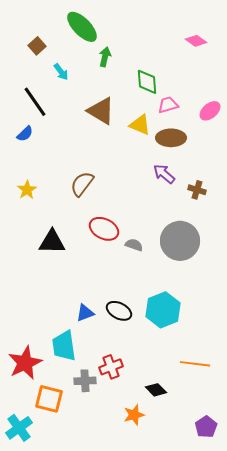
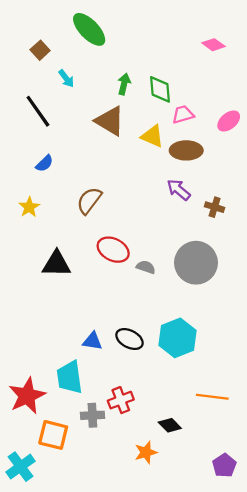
green arrow: (105, 57) -> (124, 84), moved
blue semicircle: (25, 134) -> (44, 164), moved
blue triangle: (85, 313) -> (92, 341), turned 30

